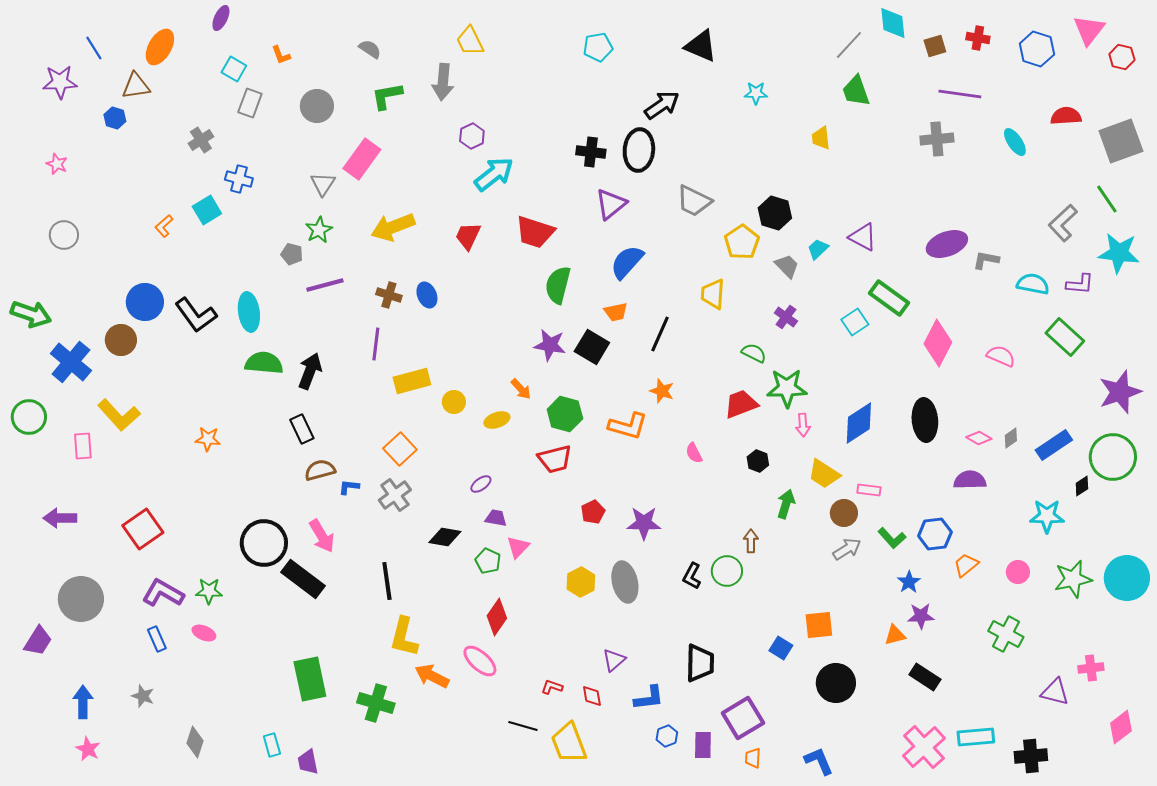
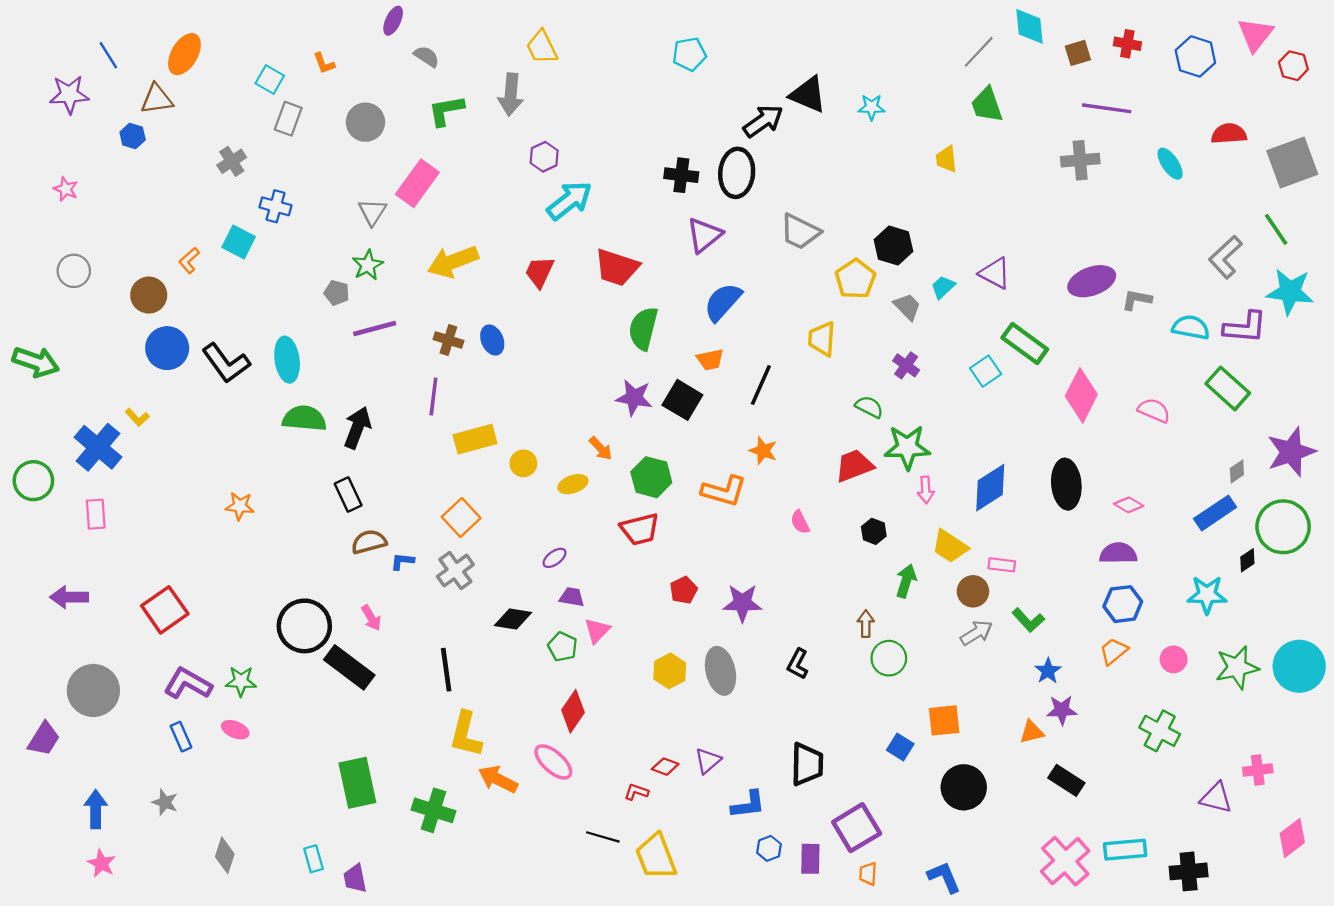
purple ellipse: (221, 18) -> (393, 21), moved
black triangle: (701, 46) -> (808, 94), moved
cyan square: (207, 210) -> (239, 242), turned -32
purple L-shape: (1080, 284) -> (1245, 327), size x1.4
brown circle: (121, 340) -> (149, 295), moved
blue cross: (71, 362) -> (98, 447), moved
yellow L-shape: (119, 415) -> (137, 417), moved, size x0.5
gray diamond: (1011, 438) -> (1237, 471), moved
blue hexagon: (935, 534) -> (1123, 604), moved
pink arrow: (322, 536) -> (371, 618), size x0.7
green circle: (727, 571) -> (889, 658), moved
red diamond: (592, 696) -> (665, 767), moved, turned -60

